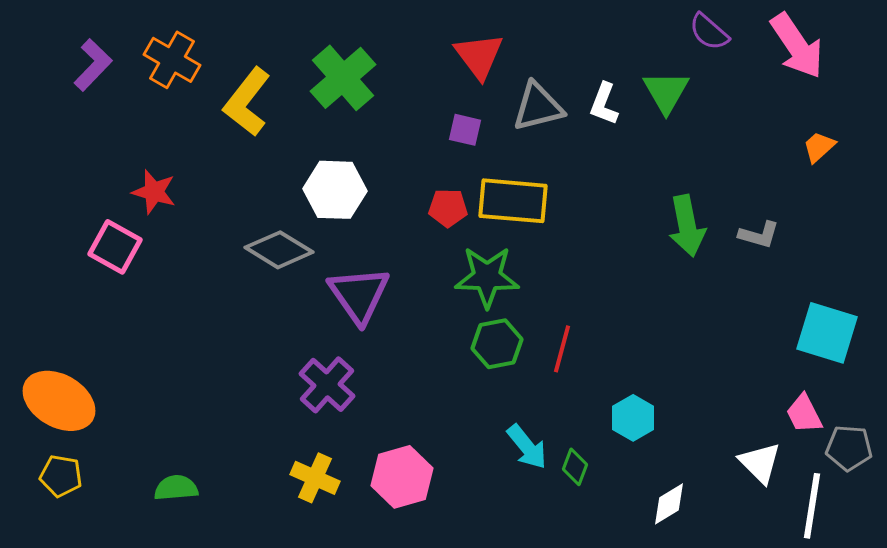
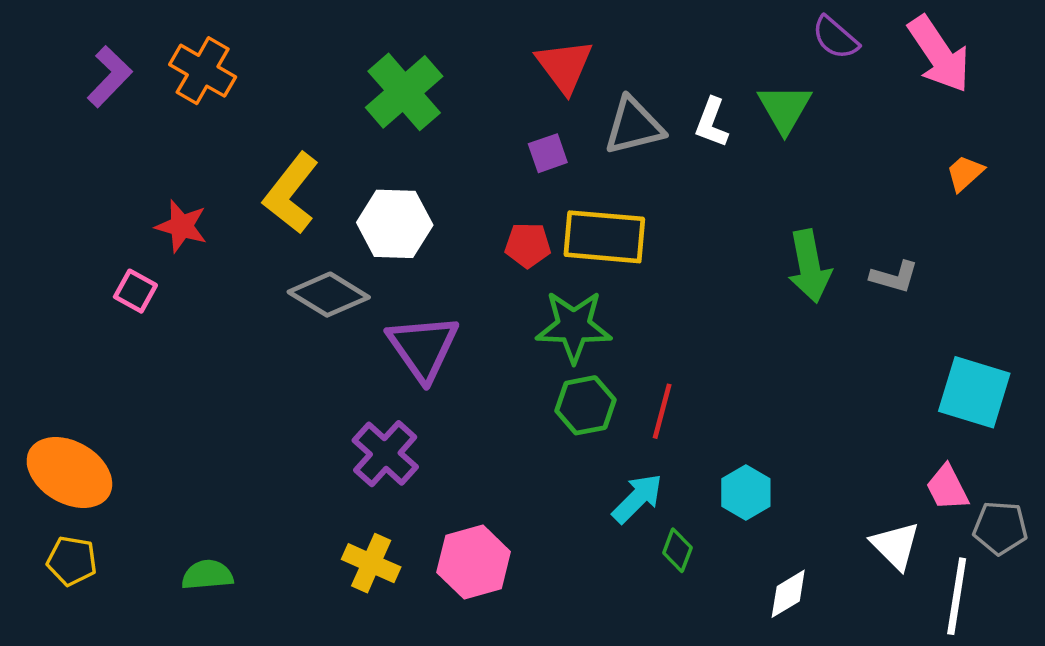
yellow L-shape: (247, 102) -> (291, 193), moved
purple square: (465, 130) -> (548, 153), turned -32
pink square: (115, 247) -> (135, 291), size x0.7
cyan arrow: (527, 447) -> (637, 498), moved, turned -96

